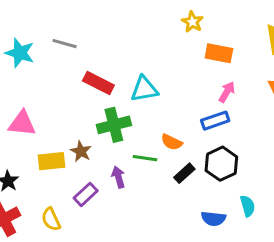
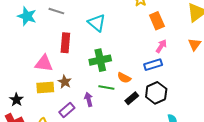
orange rectangle: (219, 53) -> (157, 21), turned 54
red rectangle: (98, 83) -> (65, 43), moved, turned 66
cyan triangle: (144, 89) -> (97, 23), moved, turned 48
pink triangle: (22, 123) -> (44, 63), moved
green cross: (114, 125) -> (100, 60), moved

